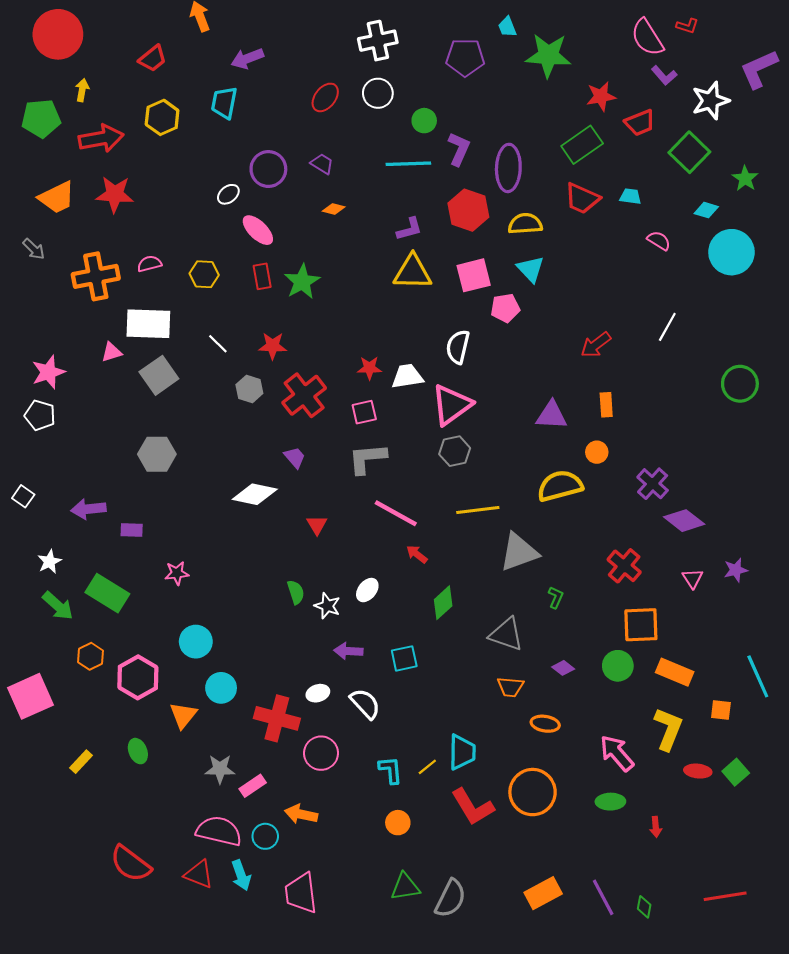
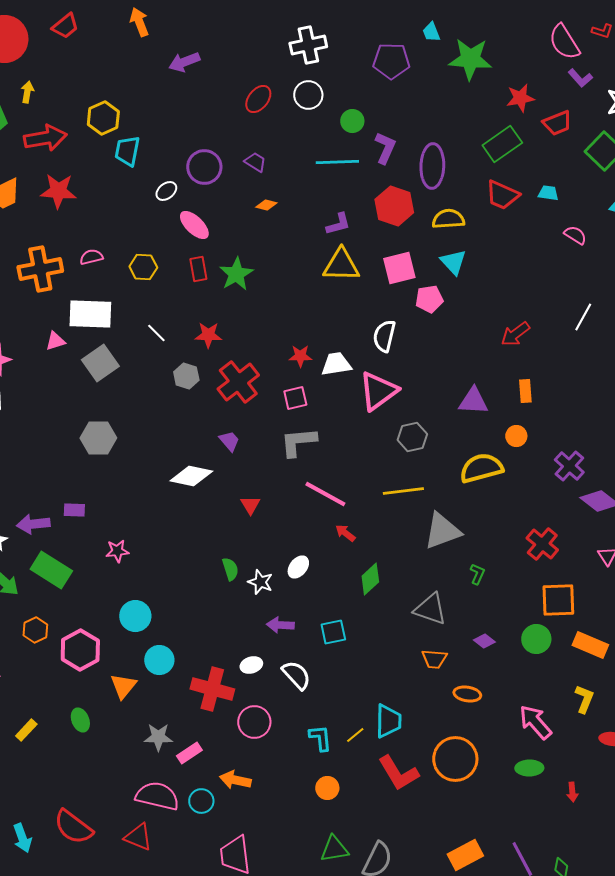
red trapezoid: (153, 59) -> (65, 26), moved
cyan trapezoid: (224, 103) -> (127, 151), moved
gray hexagon: (455, 451) -> (412, 437), moved
purple arrow: (88, 509) -> (33, 524), moved
yellow L-shape: (668, 729) -> (584, 699), size x0.7
cyan arrow: (241, 875) -> (22, 838), moved

